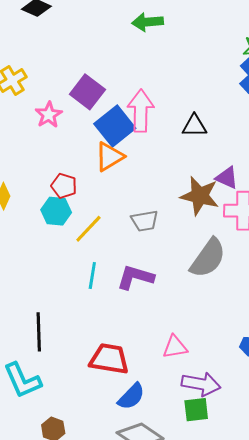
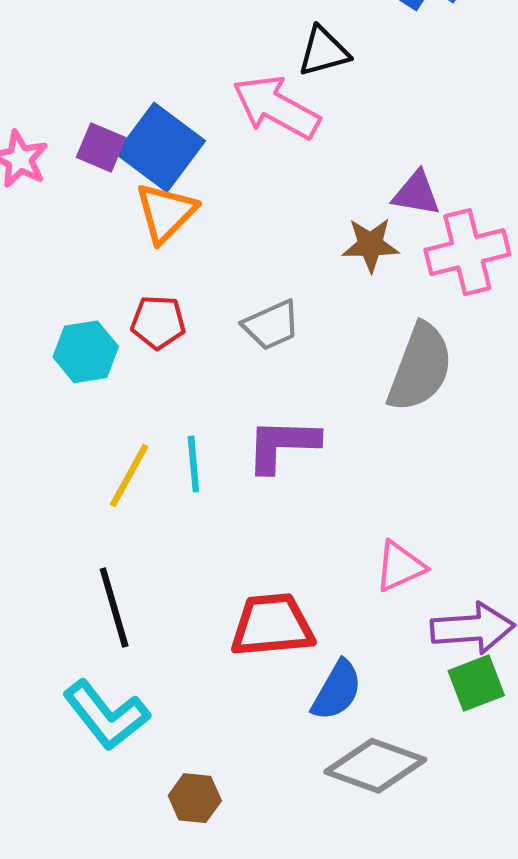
purple square: (87, 92) -> (101, 147), moved, size x0.7
pink arrow: (141, 111) -> (276, 107), moved, turned -48
black triangle: (194, 126) -> (323, 51), moved
red pentagon: (64, 186) -> (158, 322), moved
brown star: (200, 196) -> (371, 245), size x0.7
yellow line: (88, 229) -> (129, 475), moved

